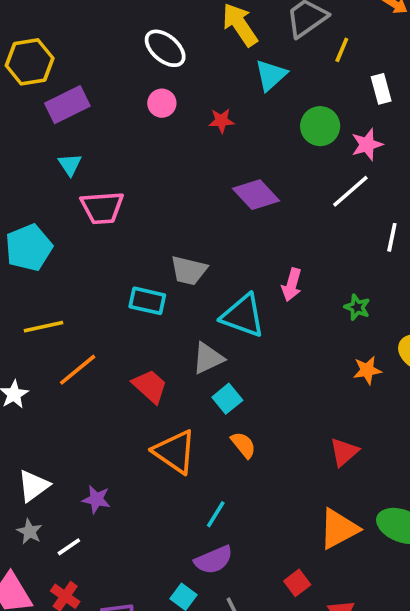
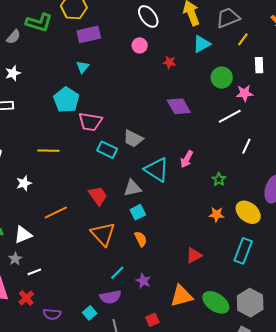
pink trapezoid: (102, 208) -> (90, 122), moved
cyan pentagon: (29, 248) -> (66, 100), moved, turned -30
orange line: (78, 370) -> (56, 212), moved
purple star: (96, 499) -> (143, 281), moved

